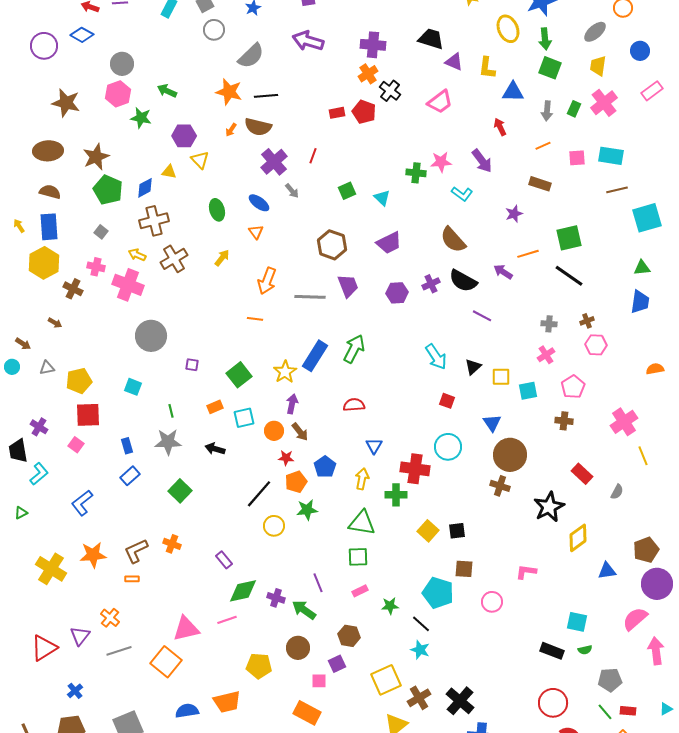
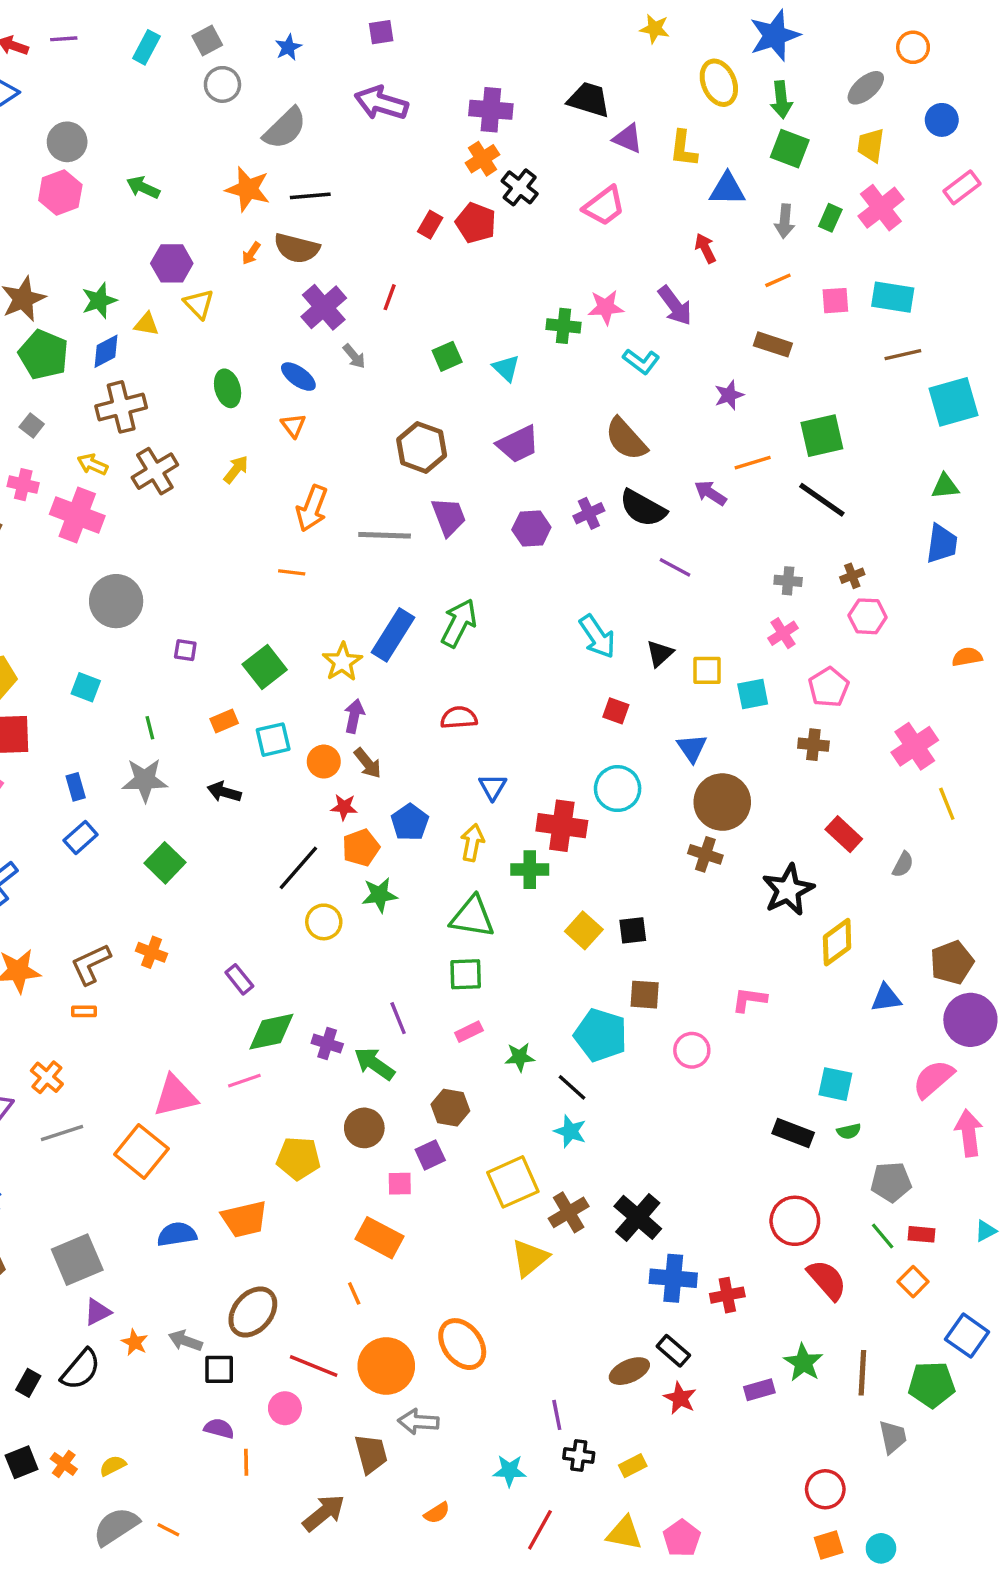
red rectangle: (337, 113) -> (430, 225), turned -49
green star: (141, 118) -> (99, 301), moved, turned -30

